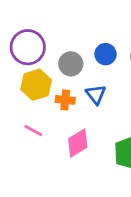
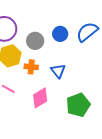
blue triangle: (96, 94) -> (58, 71), moved

